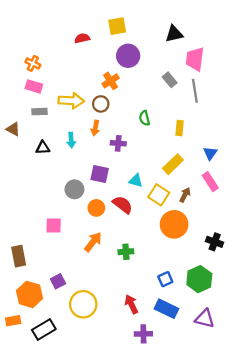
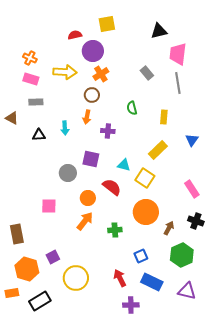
purple circle: (128, 56) -> (93, 51), moved
gray rectangle: (170, 80) -> (147, 73), moved
yellow arrow: (71, 101) -> (65, 72), moved
pink rectangle: (210, 182) -> (192, 189), moved
brown arrow: (185, 195) -> (169, 228), moved
orange circle: (96, 208) -> (88, 198), moved
orange circle: (174, 224) -> (146, 212), moved
blue square: (165, 279) -> (141, 256), moved

